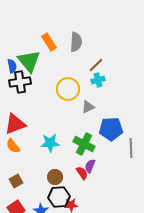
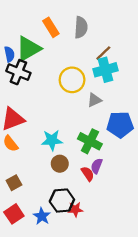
green triangle: (29, 61) -> (28, 49), turned 40
cyan cross: (98, 80) -> (106, 70), size x1.5
black cross: (20, 82) -> (18, 72), turned 30
brown circle: (55, 177) -> (60, 164), moved

